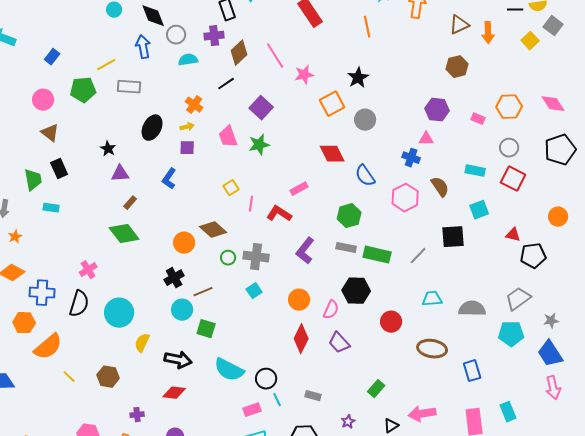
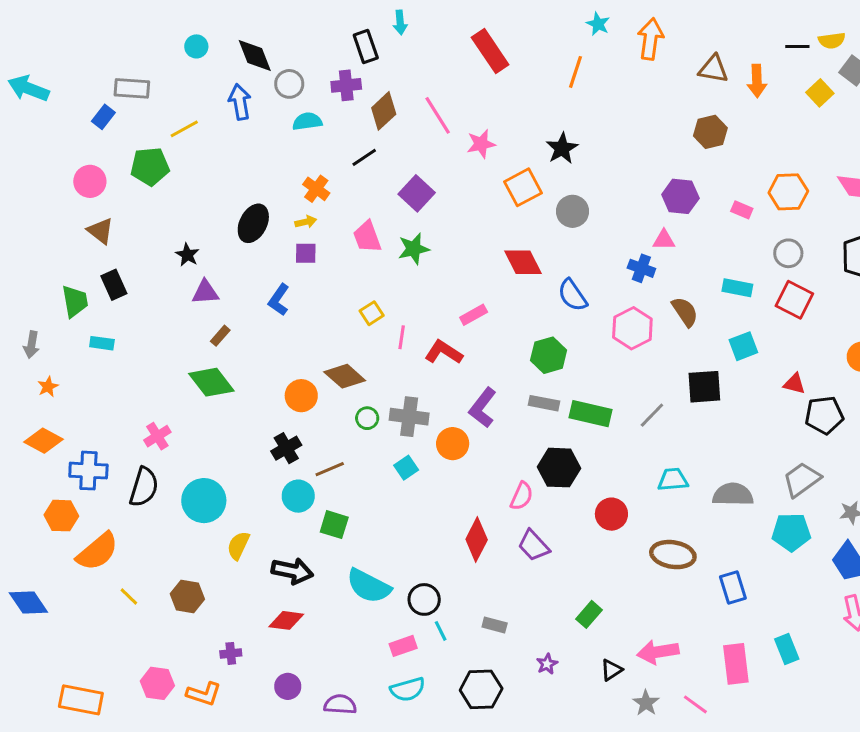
brown triangle: (459, 25) -> (713, 69), turned 35
orange line: (367, 27) -> (575, 72), turned 30
gray rectangle: (129, 87) -> (132, 88), moved
orange circle: (299, 300) -> (453, 444), moved

